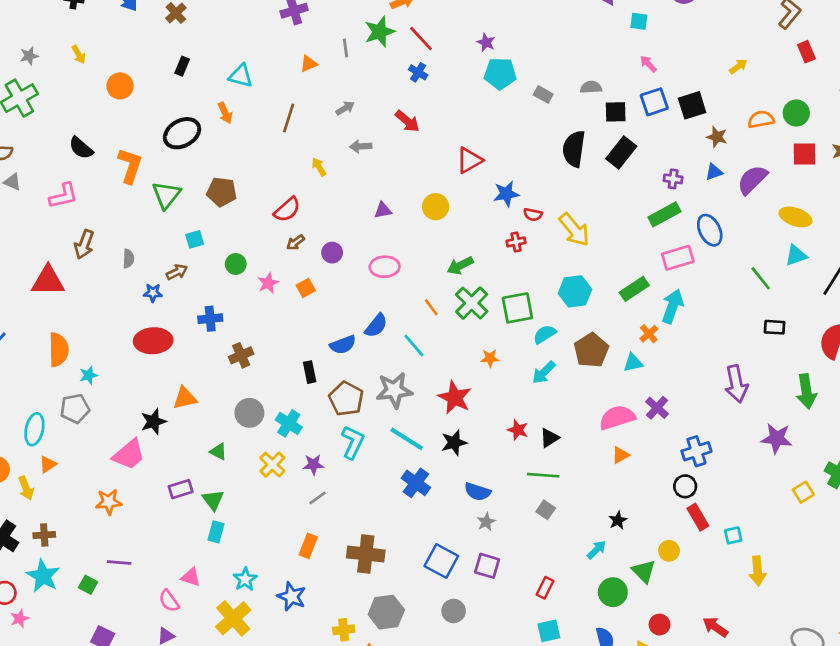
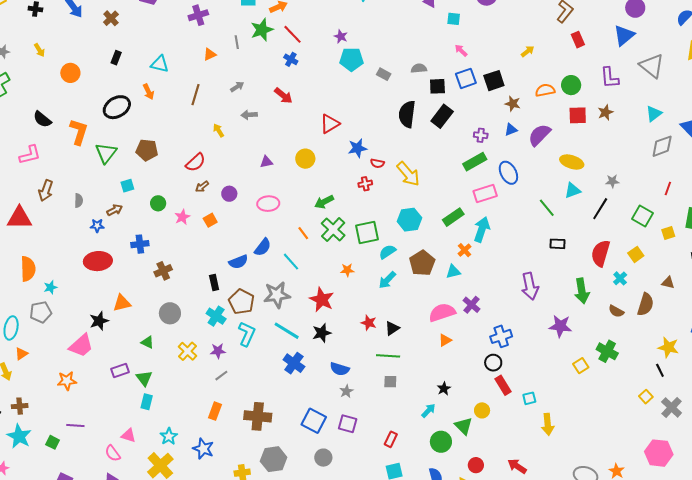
cyan cross: (289, 423) -> (216, 316), moved
gray square: (546, 510) -> (390, 382), turned -32

